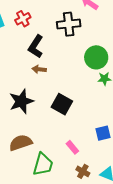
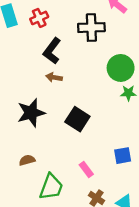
brown semicircle: (21, 143) -> (27, 160), size x0.6

